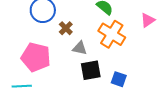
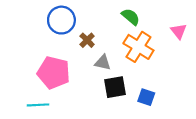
pink triangle: (148, 20) -> (179, 31), turned -35

